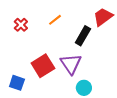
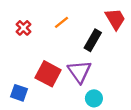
red trapezoid: (103, 17) -> (115, 19), turned 95
red square: (43, 66) -> (48, 74), turned -30

